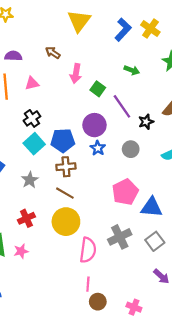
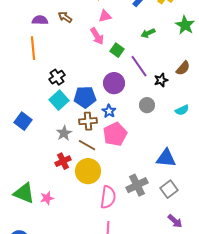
brown arrow: (53, 53) -> (65, 17), moved
green arrow: (132, 70) -> (148, 33), turned 136
pink arrow: (76, 73) -> (97, 36), turned -42
pink triangle: (32, 83) -> (105, 16), moved
blue star: (98, 148) -> (109, 111), moved
gray star: (30, 180) -> (64, 133), moved
pink pentagon: (125, 192) -> (115, 134), moved
red cross: (26, 218) -> (63, 161), moved

